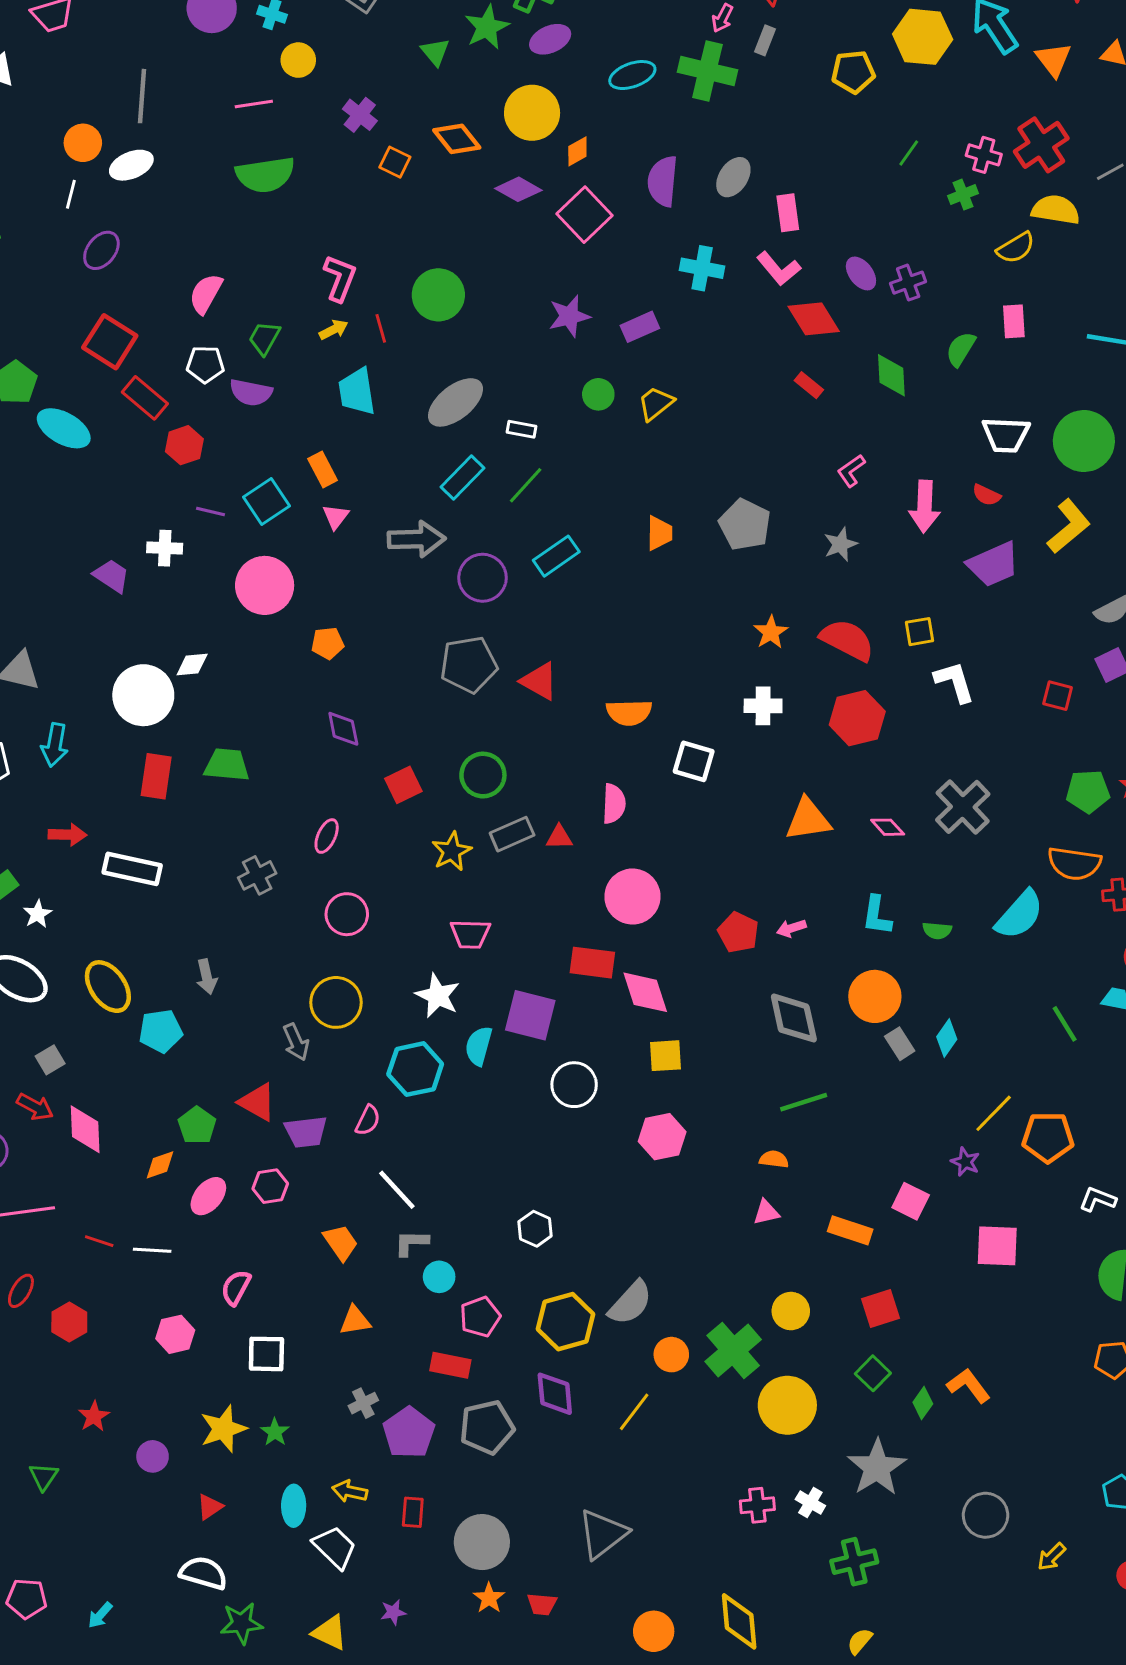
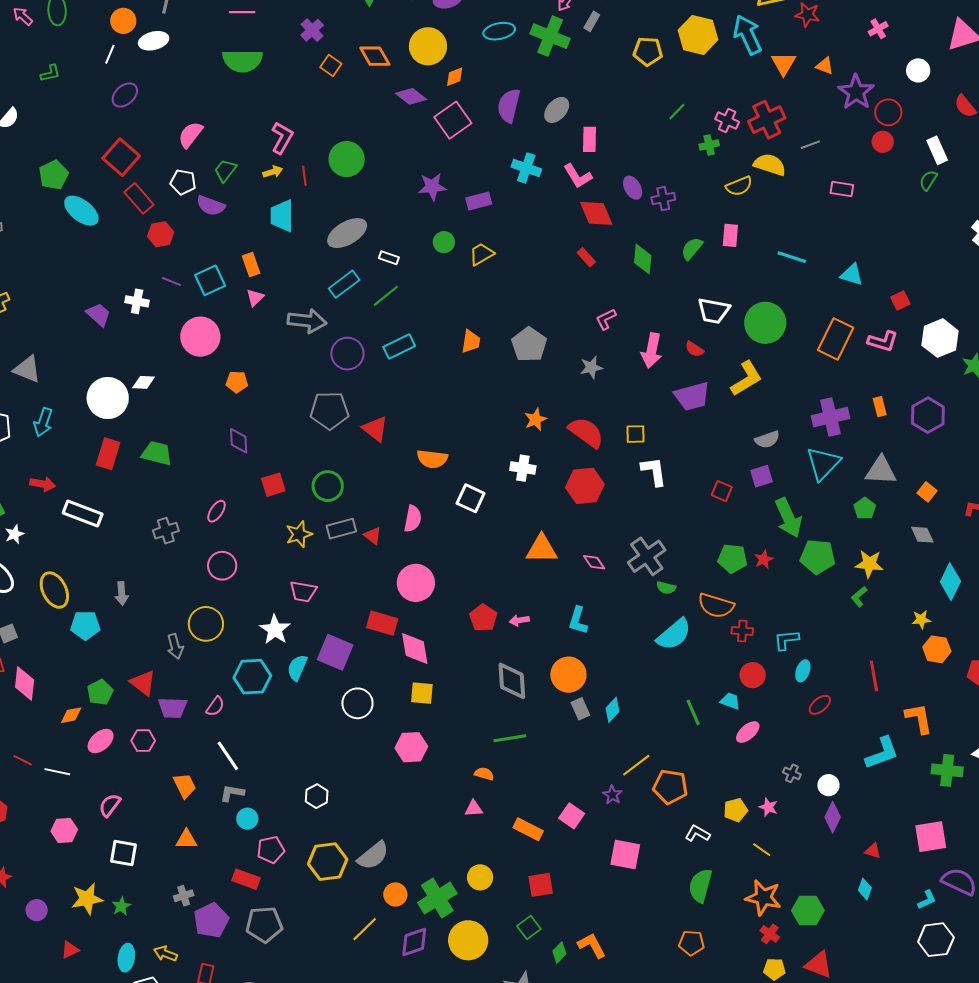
red triangle: (559, 837) -> (373, 536), turned 30
green semicircle: (937, 931) -> (666, 588), moved
purple diamond: (555, 1394) -> (414, 942), moved, turned 68

